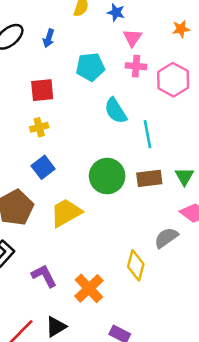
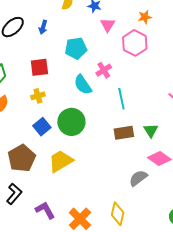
pink cross: (136, 66) -> (104, 70), moved, turned -35
pink hexagon: (173, 80) -> (135, 43), moved
cyan semicircle: (116, 111) -> (83, 85), moved
green circle: (107, 176) -> (71, 122), moved
yellow diamond: (136, 265) -> (118, 214), moved

